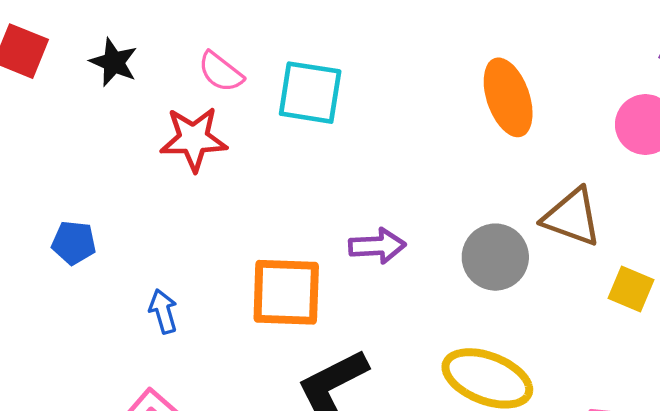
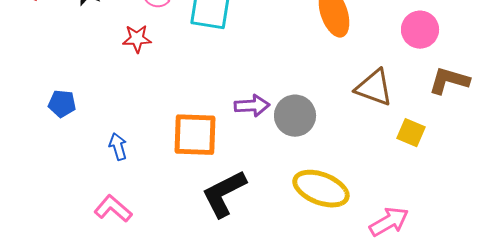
red star: (194, 139) -> (137, 39), size x0.7
gray circle: (495, 257) -> (295, 116), moved

